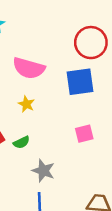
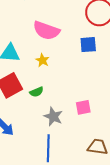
blue square: (80, 82) -> (88, 45), size x0.7
pink square: (84, 134) -> (83, 107), moved

